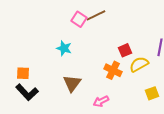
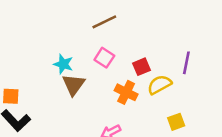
pink square: (79, 19) -> (104, 58), moved
brown triangle: (72, 83) -> (74, 85), moved

